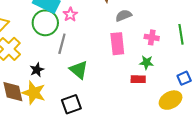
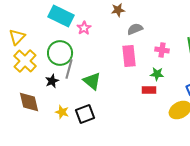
green circle: (45, 23) -> (60, 53), moved
gray line: (62, 44) -> (69, 69), moved
yellow star: (34, 93) -> (62, 112), moved, size x0.6

